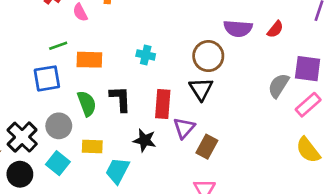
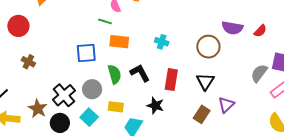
green line: (58, 46) -> (105, 21), moved, turned 32
black triangle: (201, 89) -> (205, 82), moved
black L-shape: (120, 99) -> (140, 73), turned -30
purple triangle: (184, 128) -> (226, 105), moved

